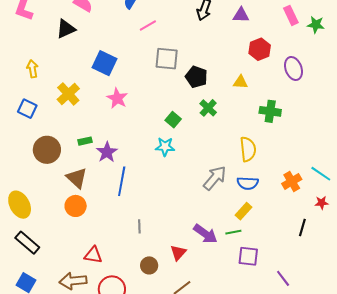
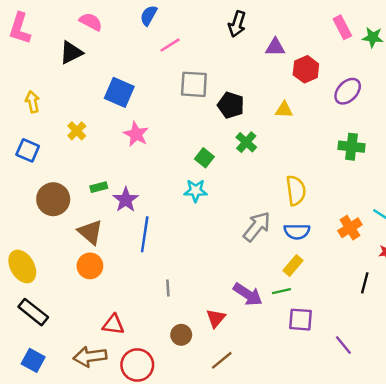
purple triangle: (241, 15) -> (275, 47), moved
purple ellipse: (294, 68) -> (348, 91), turned 65
yellow cross: (68, 94) -> (77, 131), size x0.7
green cross: (270, 111) -> (351, 147), moved

